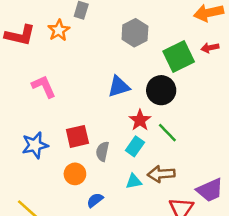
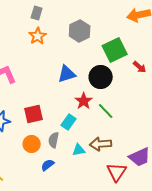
orange star: (59, 30) -> (38, 36), moved
red arrow: (210, 48) -> (140, 67), moved, turned -128
cyan rectangle: (135, 146) -> (69, 122), moved
gray semicircle: (102, 151) -> (54, 140), moved

